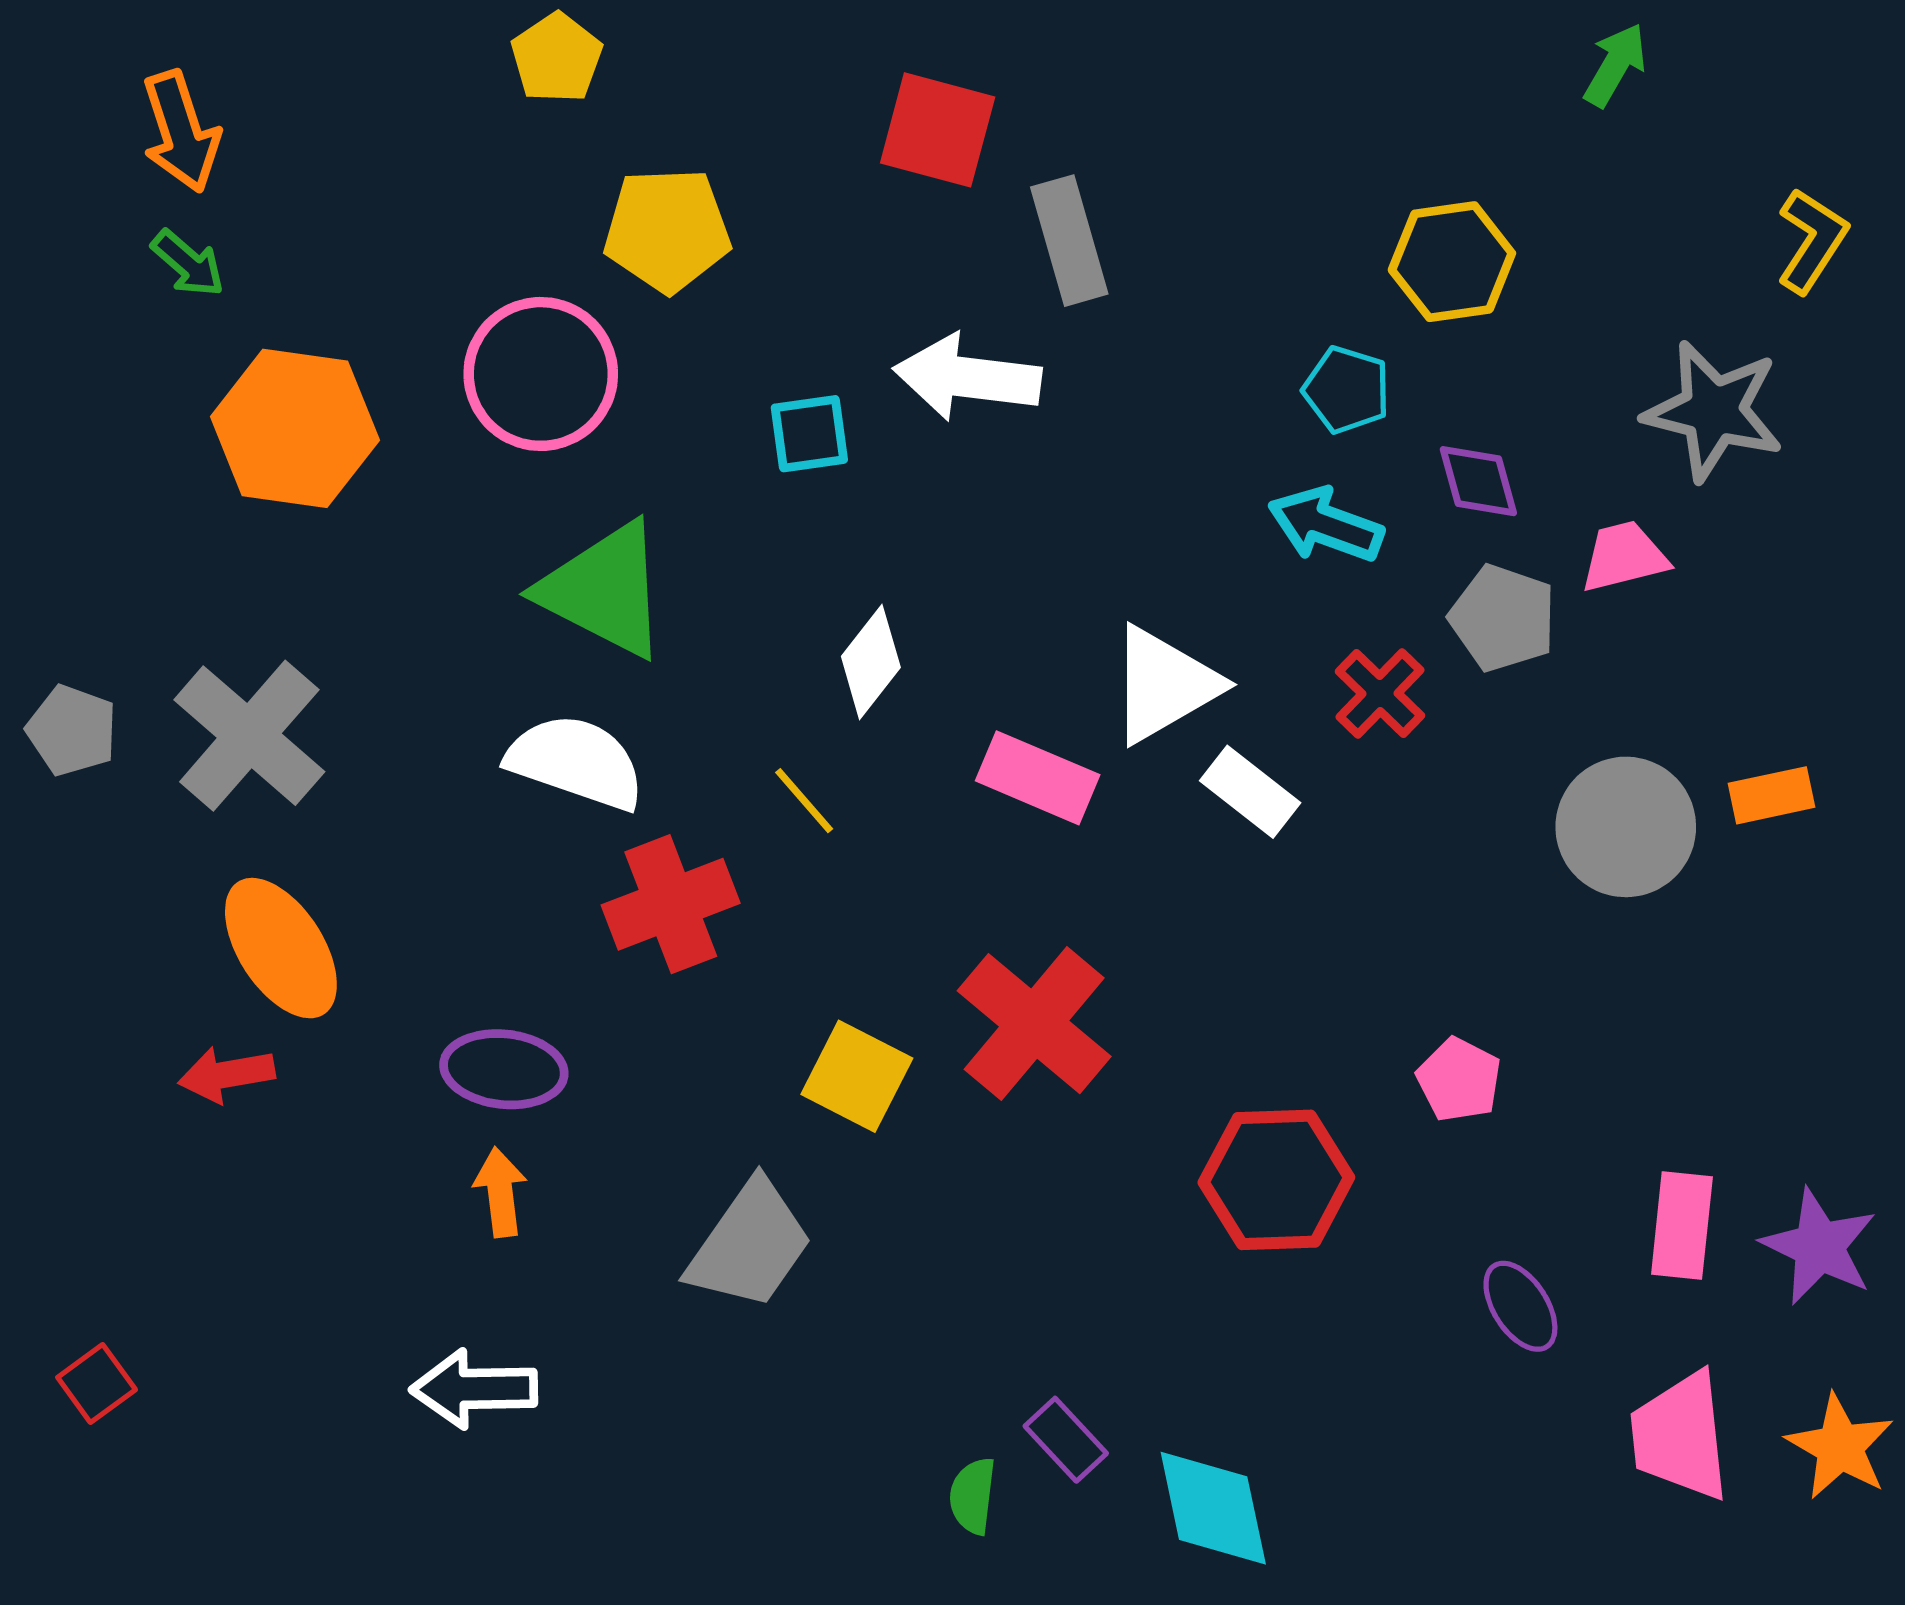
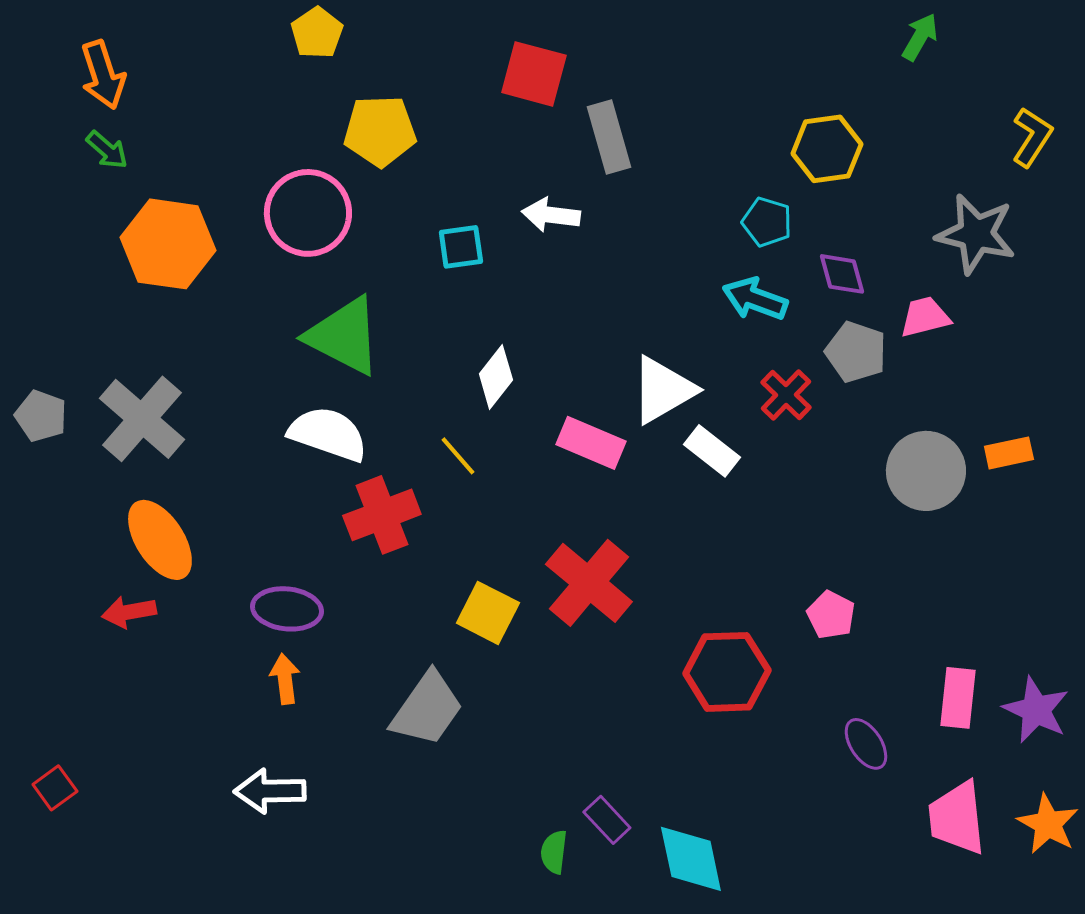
white arrow: (967, 377) -> (551, 215), size x0.7

